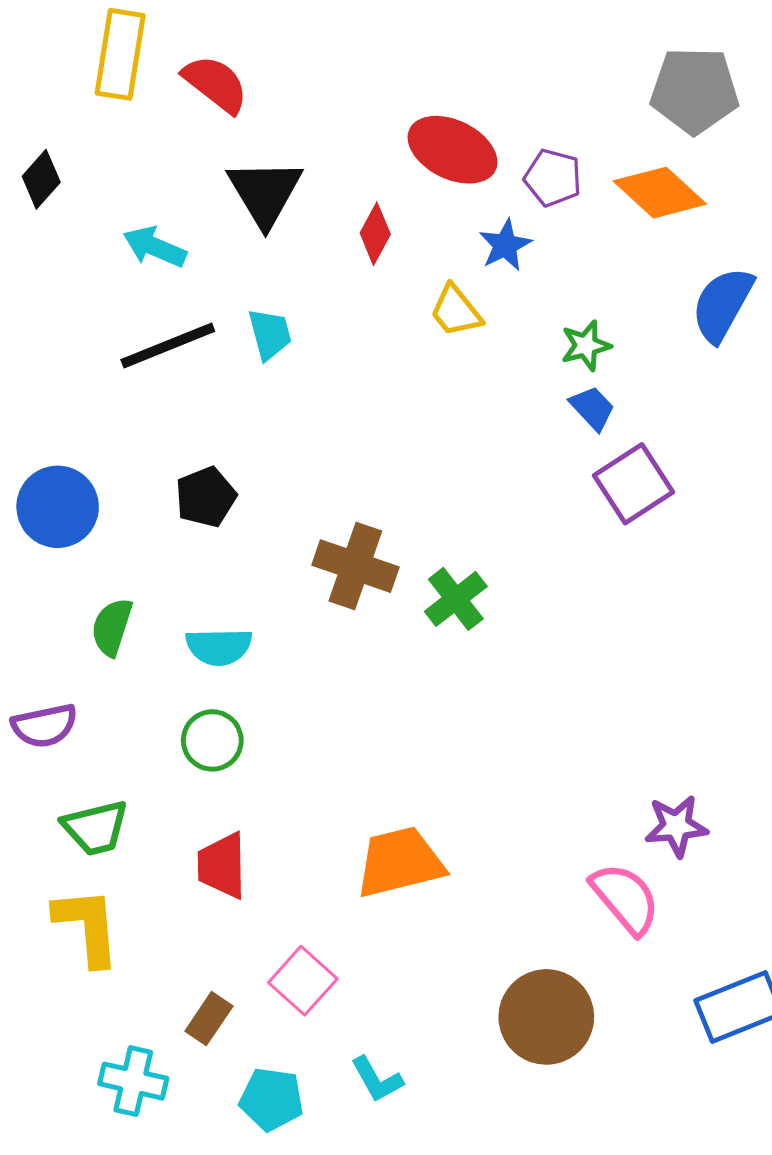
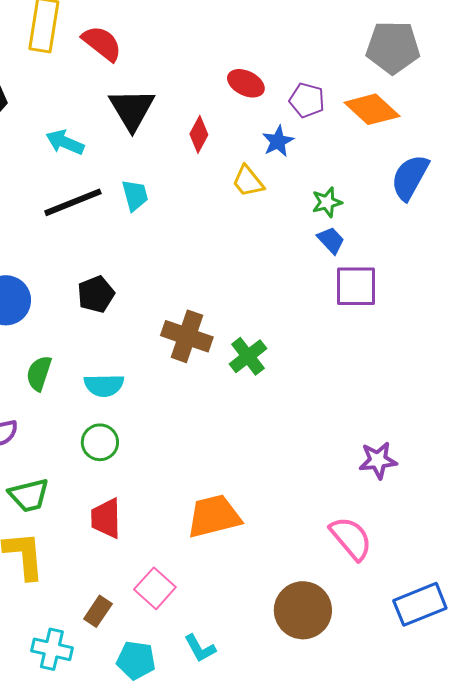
red ellipse: (453, 150) -> (246, 83), size x0.7
purple square: (634, 484) -> (356, 286), turned 33
purple star: (676, 826) -> (378, 460), moved

